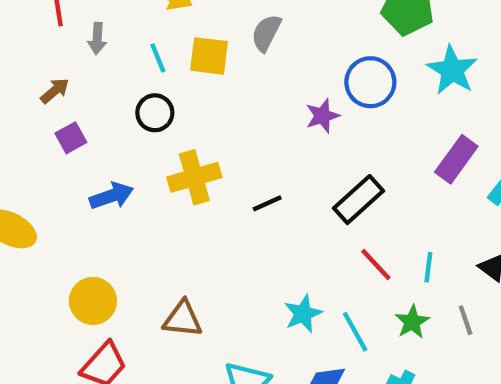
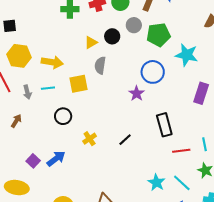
cyan line: (158, 58) -> (48, 88), moved, turned -56
purple square: (71, 138) -> (33, 161), moved
yellow cross: (194, 177) -> (90, 139), size x0.6
black rectangle: (359, 200) -> (164, 125), turned -45
red line: (376, 265) -> (181, 151), turned -36

